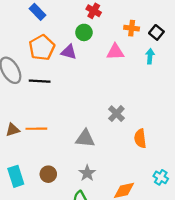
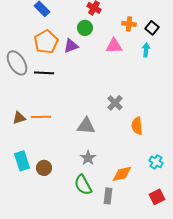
purple triangle: (69, 52) -> (71, 46), turned -35
brown circle: (48, 174) -> (44, 168), moved

